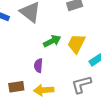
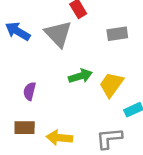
purple semicircle: (38, 66) -> (30, 91), moved

